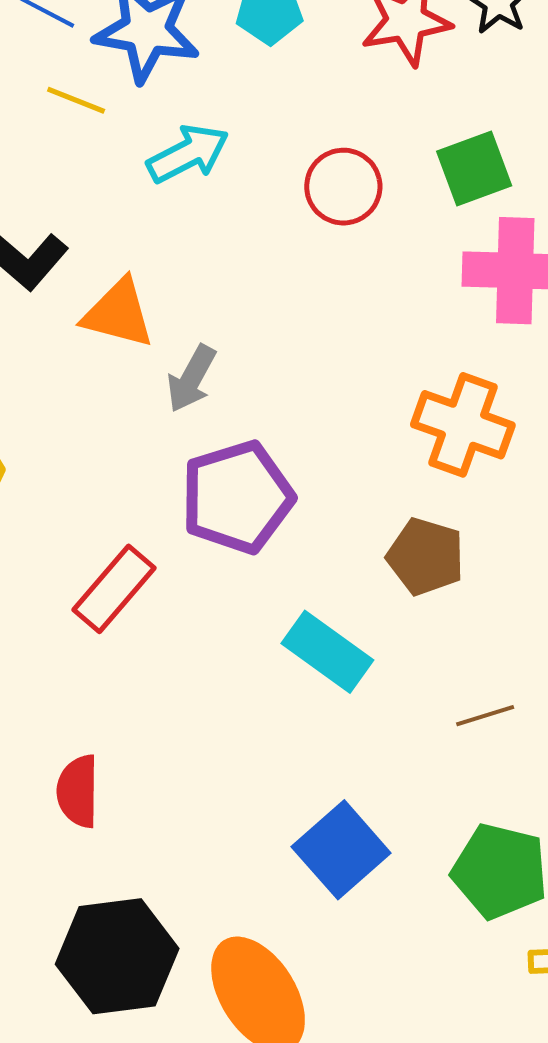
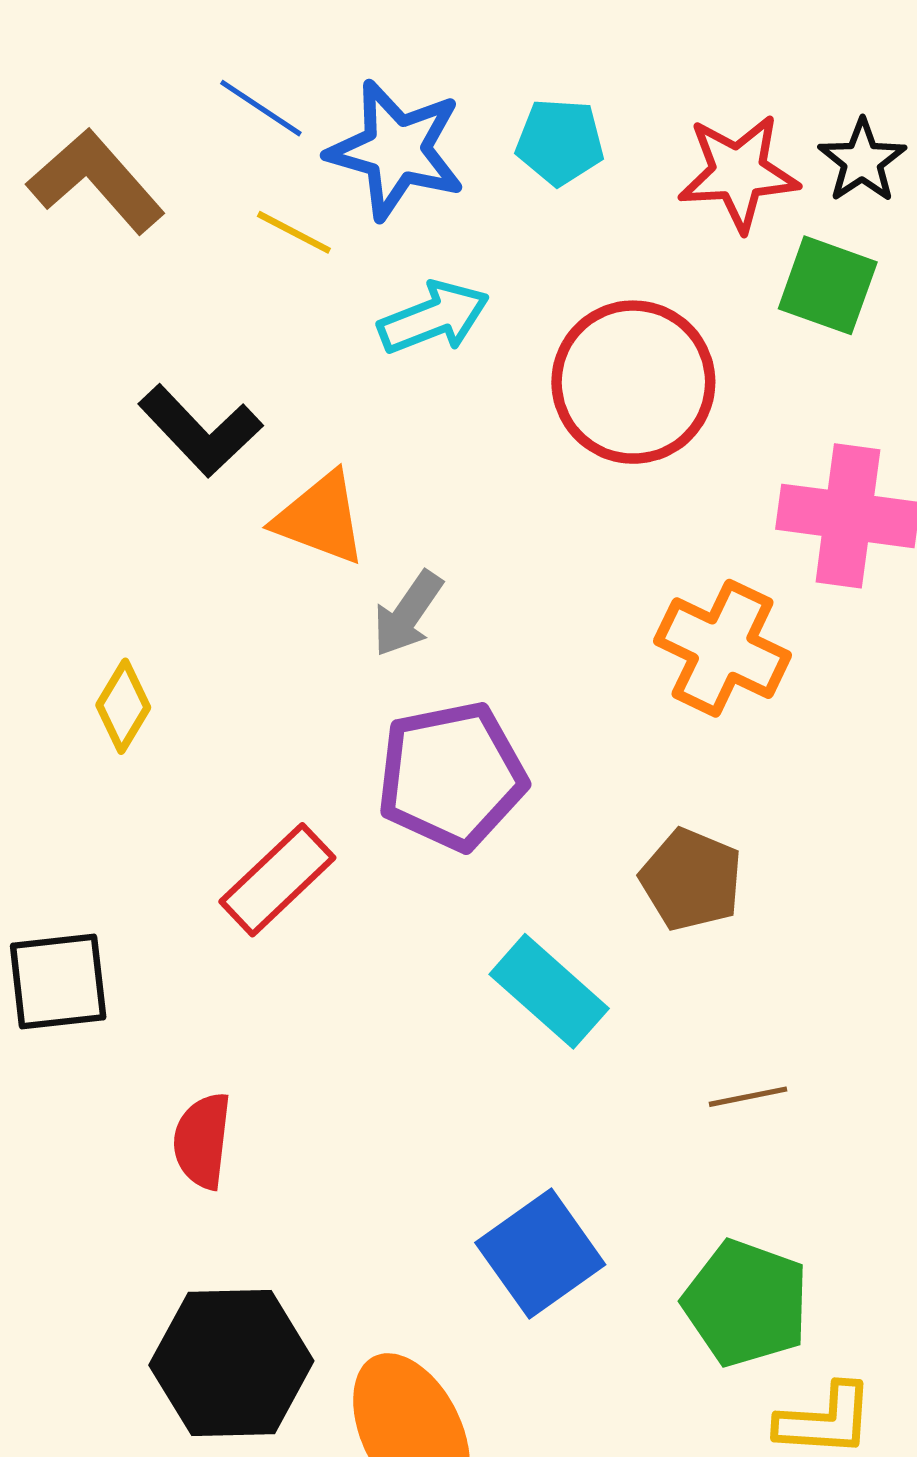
green square: (474, 168) -> (828, 285), moved, turned 34
red circle: (343, 187) -> (633, 382), size x1.6
orange cross: (463, 425) -> (723, 648), moved

